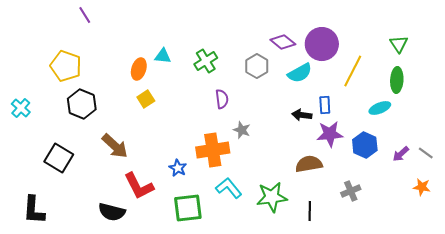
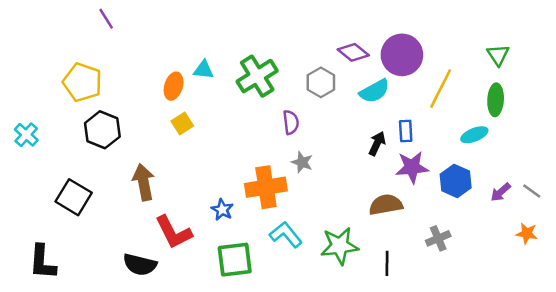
green cross: (206, 61) -> (257, 76), size x1.4
purple semicircle: (222, 99) -> (291, 122), moved
black arrow: (302, 115) -> (377, 144), turned 108
brown arrow: (115, 146) -> (144, 182), turned -144

